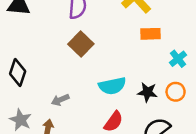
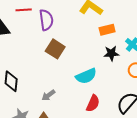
black star: (147, 92) -> (111, 53), moved

